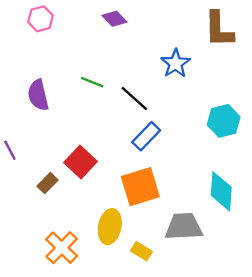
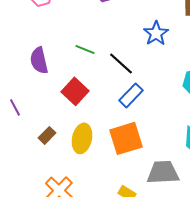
red square: (80, 162) -> (75, 91), moved
yellow ellipse: (110, 227) -> (82, 138), moved

